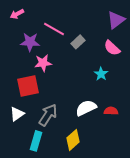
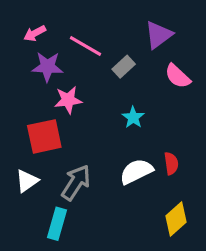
pink arrow: (17, 14) -> (35, 33), moved
purple triangle: (116, 20) -> (159, 35), moved
cyan star: (101, 74) -> (133, 117), moved
red semicircle: (111, 111) -> (171, 163), moved, turned 80
yellow diamond: (73, 140) -> (176, 219), moved

